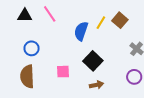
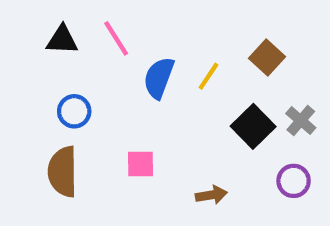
yellow line: (101, 23) -> (208, 76), moved
blue semicircle: (81, 31) -> (159, 78), moved
black square: (93, 61) -> (253, 126), moved

